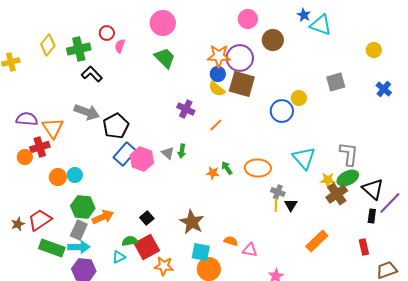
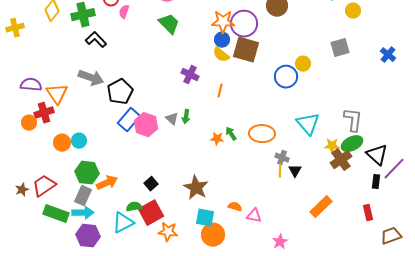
yellow circle: (374, 50) -> (353, 11), moved
orange line: (216, 125) -> (220, 91), turned -32
cyan triangle: (119, 257) -> (123, 223), size x1.6

